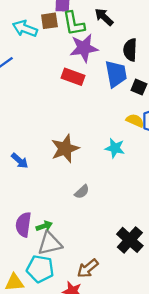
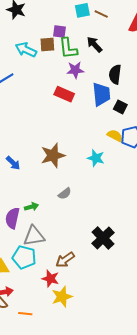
purple star: (84, 48) -> (75, 70), size x0.7
green arrow: (44, 226) -> (31, 207), moved

